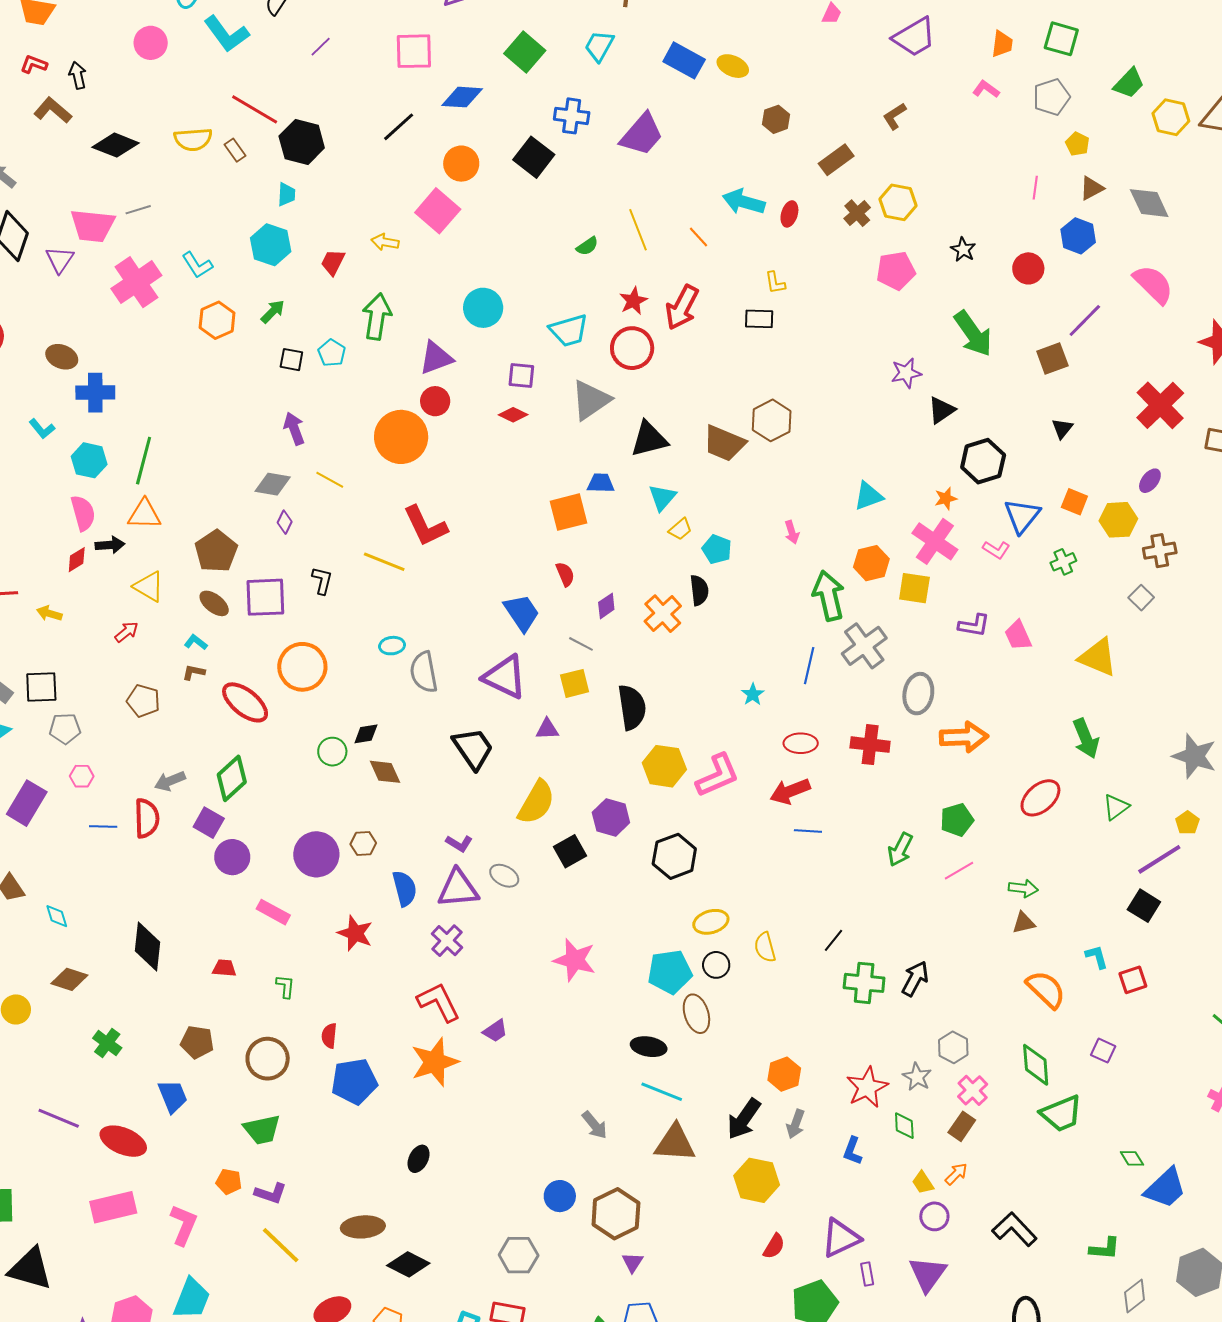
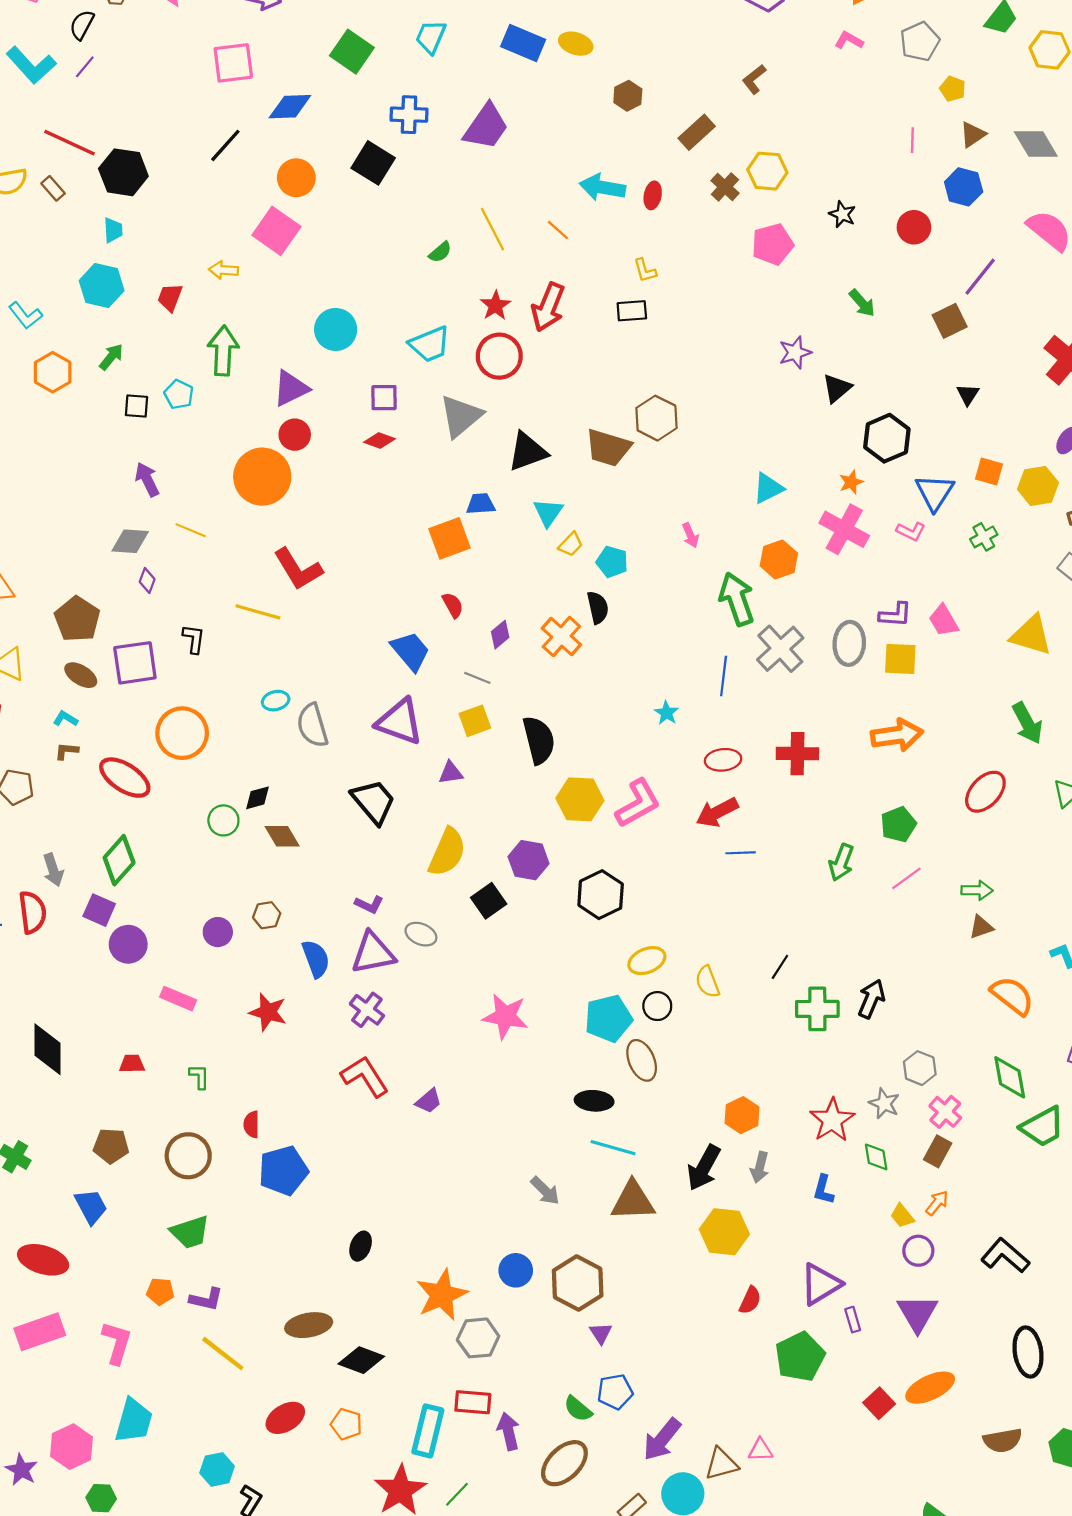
purple line: (321, 47) -> (85, 67), moved
green arrow: (973, 334) -> (862, 303), size x0.6
yellow square: (914, 588) -> (900, 659), moved
gray ellipse: (918, 694) -> (849, 643), moved
gray arrow: (170, 781) -> (53, 870), turned -80
purple circle: (316, 854) -> (218, 932), size x0.6
orange star: (435, 1062) -> (442, 1295), moved

